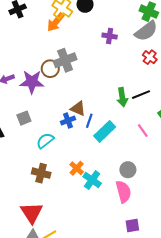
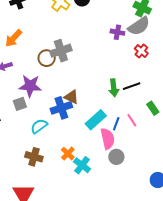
orange arrow: (56, 22) -> (14, 38), moved
purple cross: (110, 36) -> (117, 32), moved
purple star: (32, 82) -> (30, 86), moved
blue cross: (68, 120) -> (61, 108), size x1.5
blue line: (89, 121) -> (116, 124), moved
pink semicircle: (123, 192) -> (108, 139), moved

